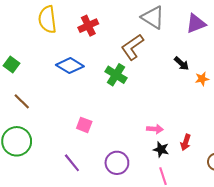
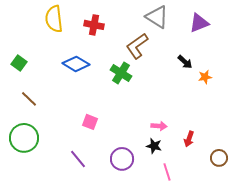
red cross: (88, 26) -> (94, 25), turned 36
black star: (161, 150) -> (154, 146), moved

